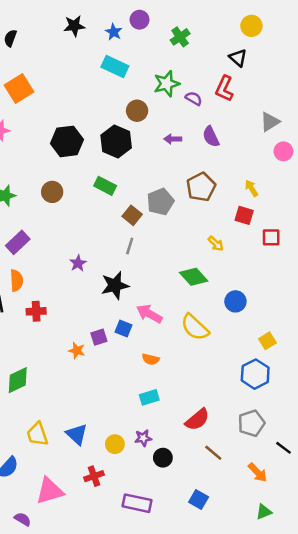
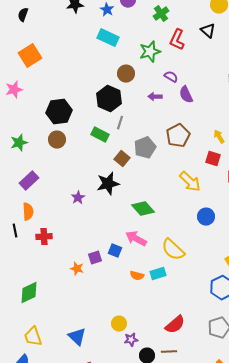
red L-shape: (224, 89) -> (177, 40), moved
purple semicircle: (194, 98) -> (171, 77), moved
black hexagon: (67, 141) -> (59, 112), moved
yellow arrow: (216, 244) -> (190, 182), size x1.6
gray line: (130, 246) -> (120, 123), moved
green diamond: (194, 277) -> (143, 209), moved
black star: (115, 285) -> (108, 184), moved
blue circle: (235, 301) -> (206, 217), moved
cyan rectangle: (149, 397) -> (158, 274), moved
yellow trapezoid: (37, 434) -> (33, 337), moved
yellow circle: (115, 444) -> (119, 324), moved
brown line: (213, 453) -> (169, 352), moved, turned -42

